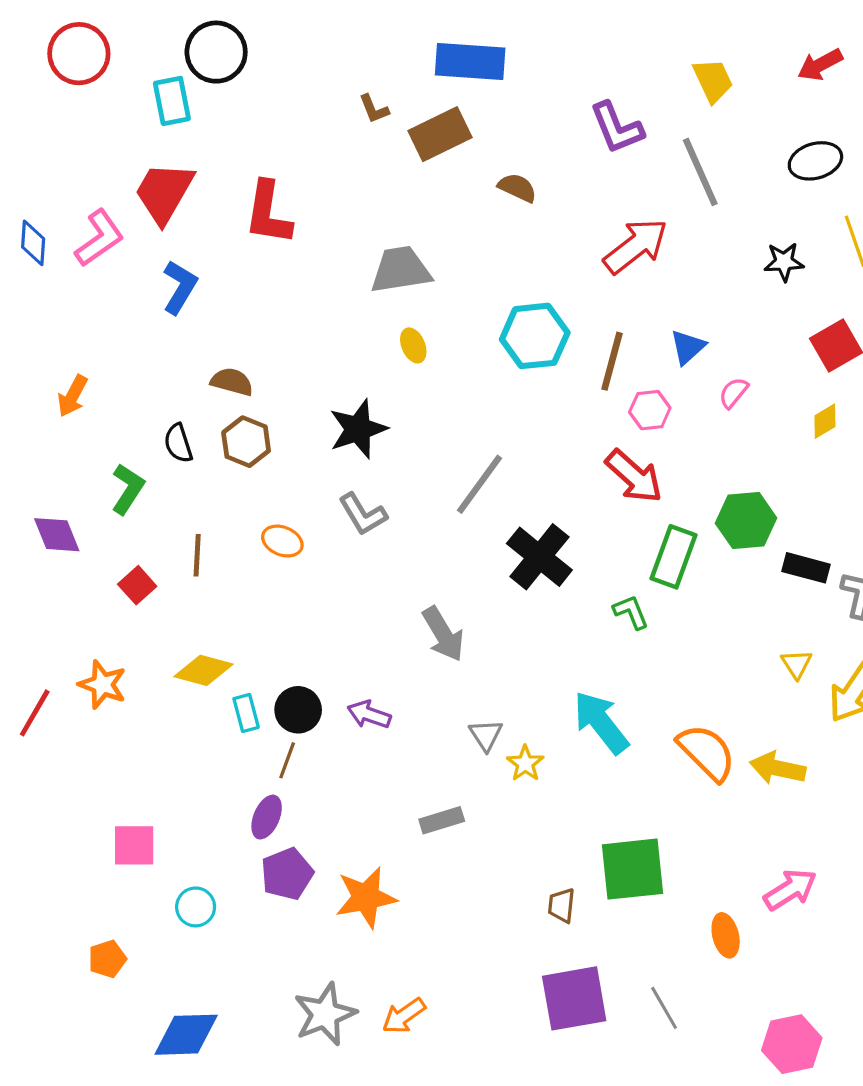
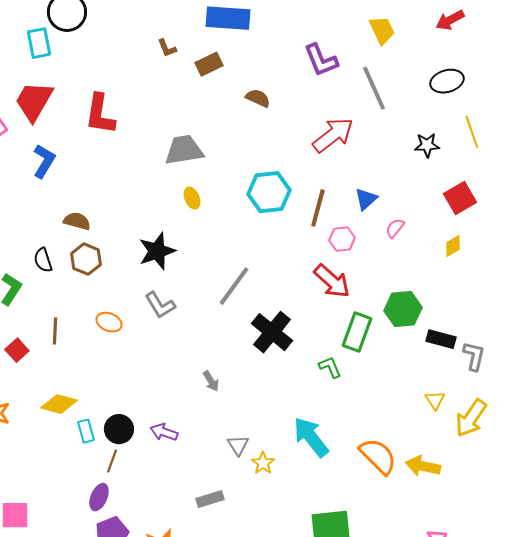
brown rectangle: (440, 134) -> (209, 64), size x0.7
gray arrow: (443, 634) -> (211, 381), size x0.6

